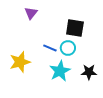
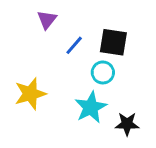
blue line: (50, 48) -> (74, 45), moved, turned -72
black star: (89, 72) -> (127, 124), moved

